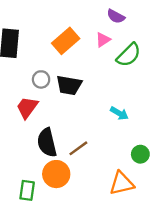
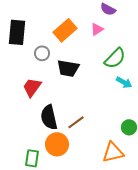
green semicircle: (129, 55) -> (115, 58), moved
gray circle: (41, 79) -> (42, 53), moved
cyan arrow: (119, 113) -> (124, 82), moved

